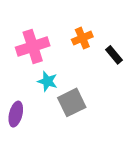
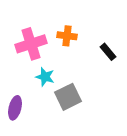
orange cross: (82, 38) -> (67, 36), moved, turned 30

